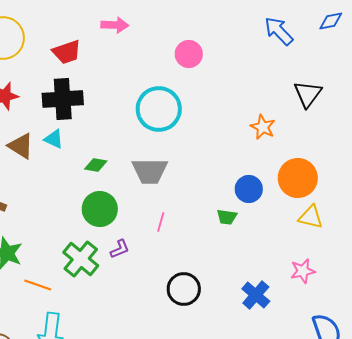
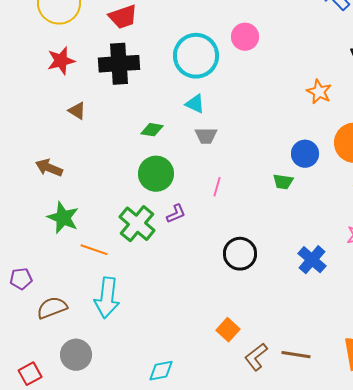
pink circle: (189, 54) -> (245, 37), moved
cyan circle: (159, 109) -> (196, 56), moved
cyan triangle: (54, 139) -> (195, 104), moved
brown triangle: (21, 146) -> (77, 111), size x0.7
gray trapezoid: (150, 171) -> (206, 136), size x0.6

